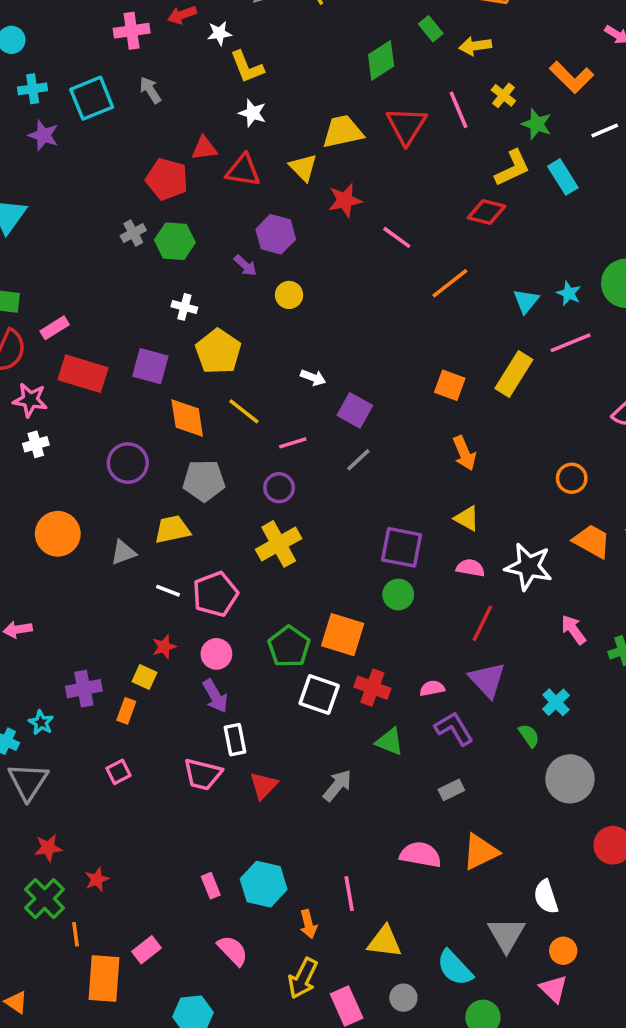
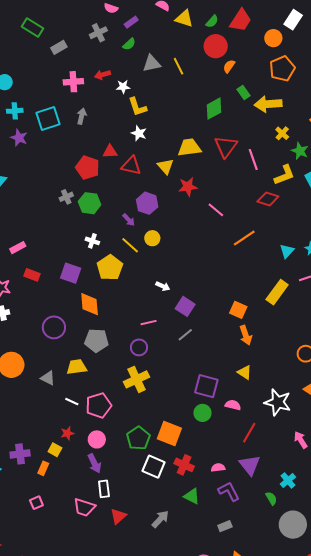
yellow arrow: (475, 46) -> (268, 104), size x1.5
gray arrow: (150, 90) -> (82, 116), turned 42
pink line: (458, 110) -> (253, 160), moved
red rectangle: (83, 374) -> (32, 275), size x0.6
orange square: (450, 385) -> (238, 310), moved
yellow line: (244, 411) -> (130, 245), moved
gray triangle: (123, 552) -> (48, 378), turned 42
pink semicircle: (470, 568) -> (233, 405), moved

